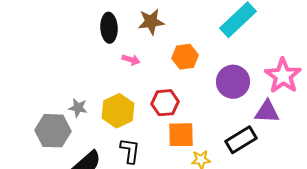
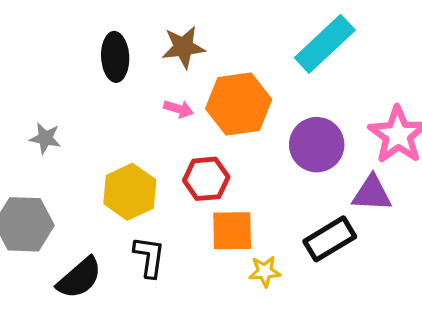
orange hexagon: (185, 57) -> (239, 104), size x1.5
pink arrow: (131, 60) -> (179, 109), moved
gray star: (78, 108) -> (45, 138), moved

